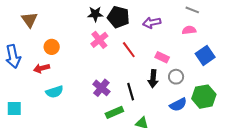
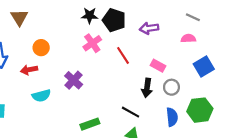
purple cross: (101, 88) -> (74, 80), moved
black line: (131, 92) -> (131, 112), moved, turned -48
blue semicircle: (178, 105) -> (172, 117), turned -72
green rectangle: (114, 112) -> (90, 124), moved

